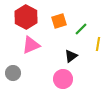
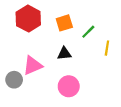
pink triangle: (31, 45) -> (33, 66), moved
black triangle: (71, 56) -> (64, 54), moved, turned 32

